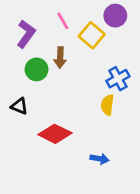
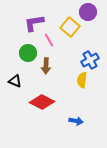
pink line: (63, 21) -> (49, 40), moved
purple L-shape: (26, 34) -> (34, 23), moved, turned -135
brown arrow: (60, 58) -> (46, 66), moved

